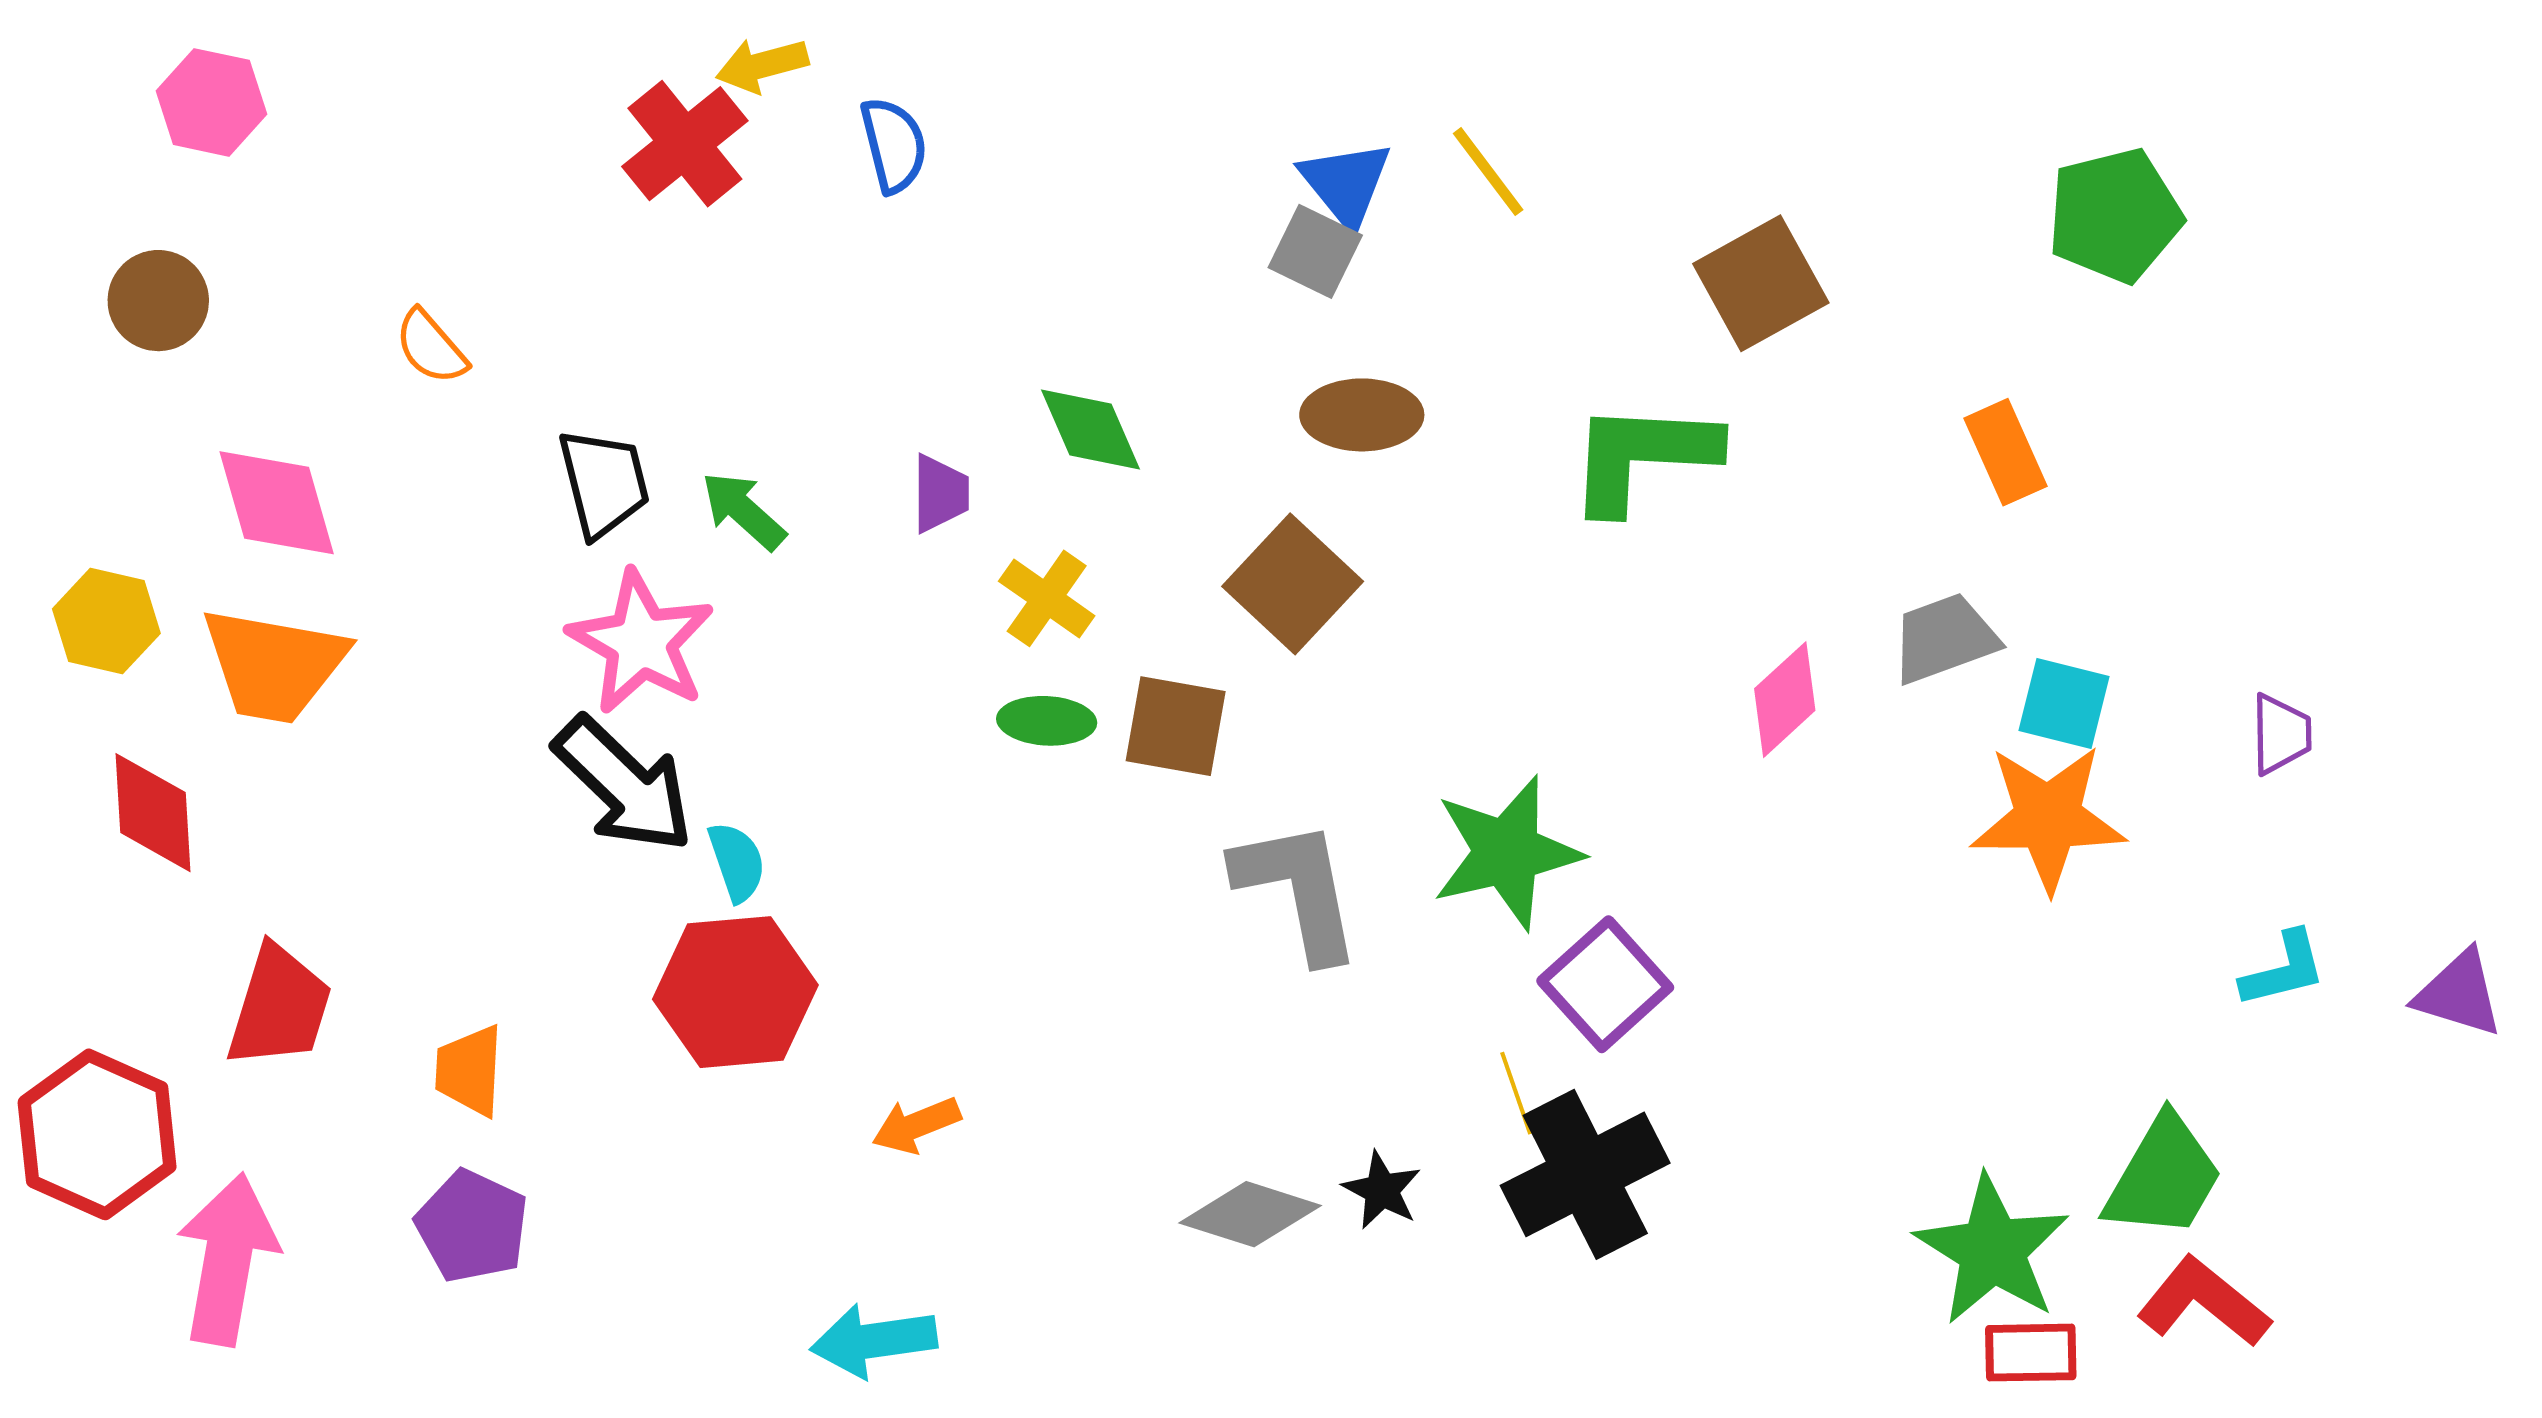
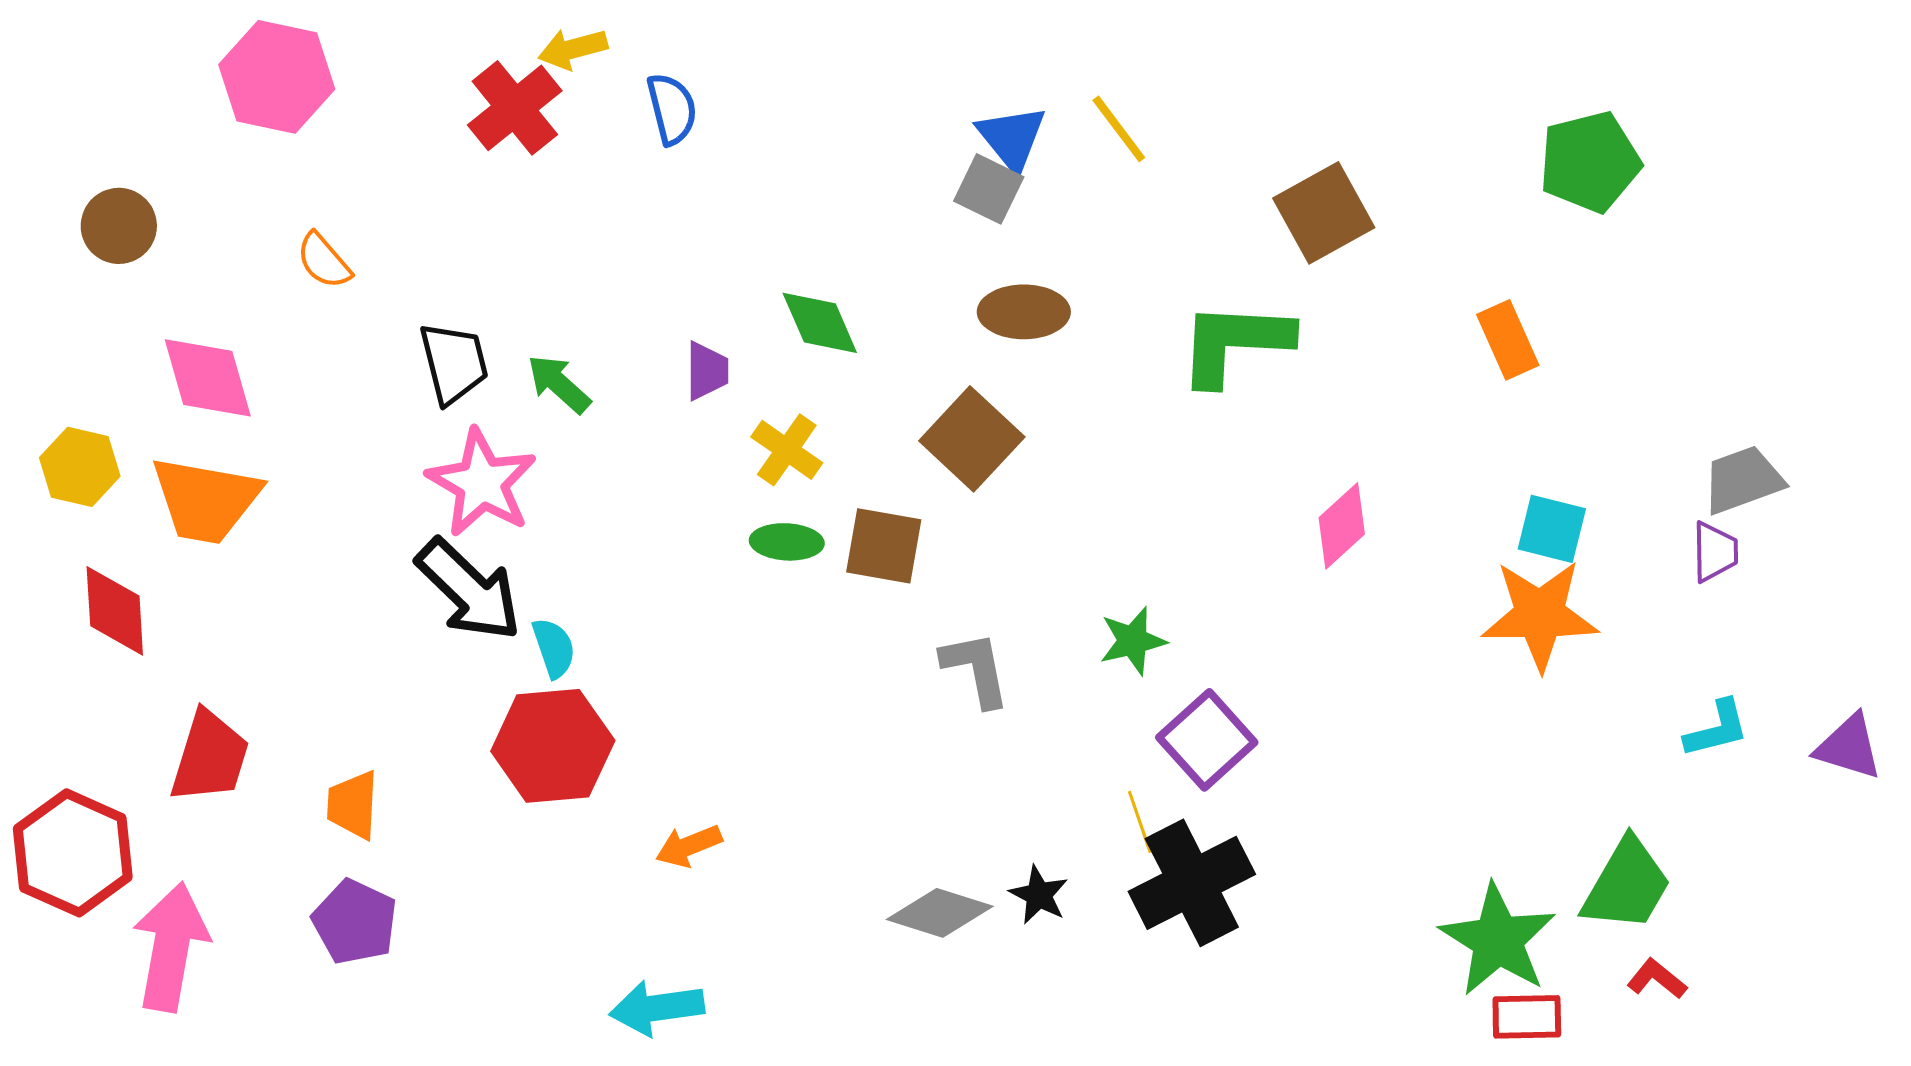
pink hexagon: (211, 102) -> (277, 77), moved, size x1.4
gray trapezoid: (1944, 638) -> (1743, 480), moved
green star: (1507, 852) -> (1133, 641), size x0.6
gray L-shape: (1298, 890) -> (976, 669), size x0.7
red L-shape: (2204, 1302) -> (1657, 979), size x0.6

